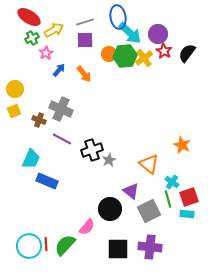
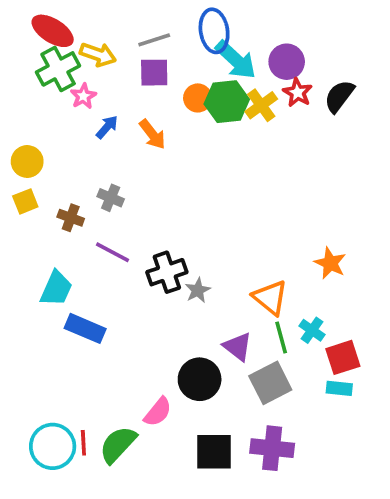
yellow arrow: (54, 30) -> (98, 54), turned 48
green cross: (32, 38) -> (58, 69), size x1.6
gray cross: (61, 109) -> (111, 198), size x0.6
green line: (168, 199) -> (281, 338), moved

